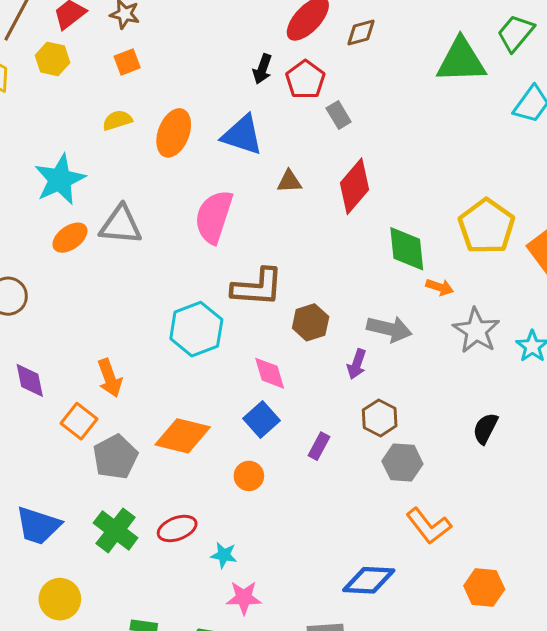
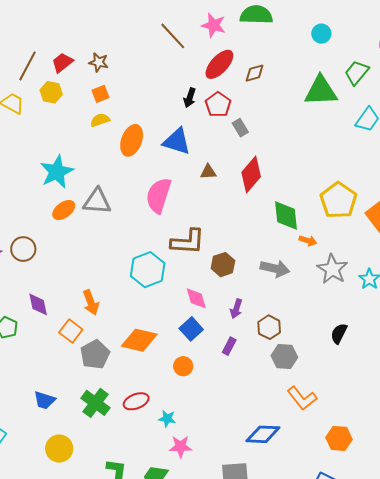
yellow semicircle: (117, 120) -> (100, 120), moved
purple arrow: (357, 364) -> (236, 309), moved
blue trapezoid: (38, 526) -> (44, 400), size x0.7

